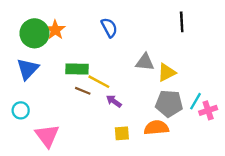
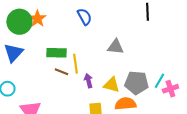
yellow triangle: (167, 72) -> (111, 85), moved, turned 42
yellow line: (99, 82) -> (75, 64), turned 54
purple arrow: (114, 101) -> (88, 81), turned 40

